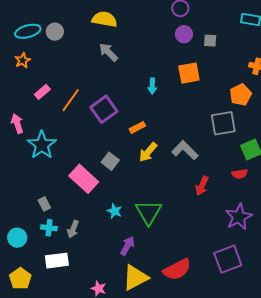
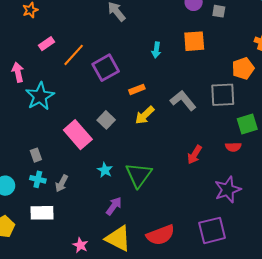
gray L-shape: (185, 150) -> (183, 100), moved
yellow triangle: (135, 278) -> (118, 238), turned 48

